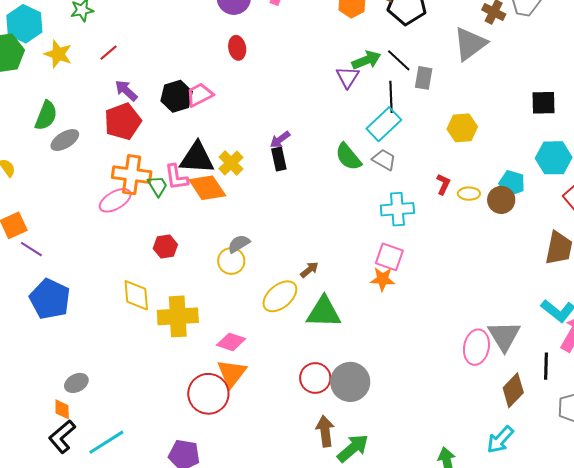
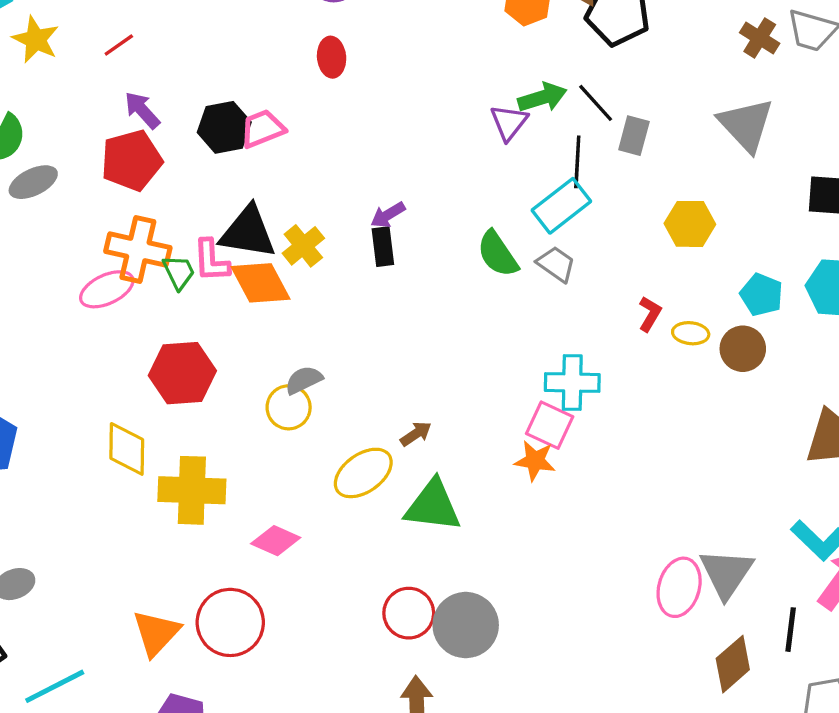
gray triangle: (470, 44) -> (746, 125), moved, turned -42
cyan pentagon: (512, 183) -> (762, 295), moved
cyan cross: (397, 209) -> (572, 383), moved
red hexagon: (165, 246) -> (182, 373), size x1.6
orange triangle: (232, 373) -> (156, 633), moved

